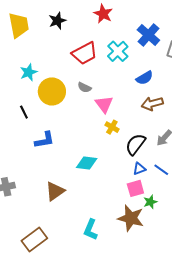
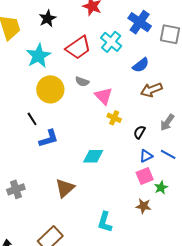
cyan star: (29, 72) -> (38, 56), moved, size x1.4
black line: (24, 112) -> (32, 119), moved
black semicircle: (135, 144) -> (139, 132), size x0.6
brown star: (131, 218) -> (143, 206), size x0.6

